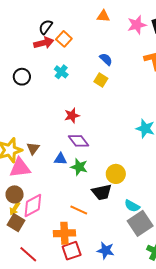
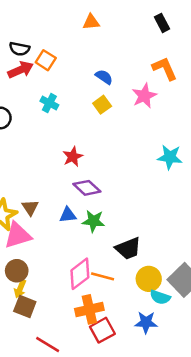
pink star: (137, 25) -> (144, 96), moved
black semicircle: (46, 27) -> (19, 49), turned -105
yellow square: (101, 80) -> (102, 105), turned 32
yellow circle: (116, 174) -> (149, 279), moved
pink diamond: (33, 205) -> (80, 274), moved
cyan semicircle: (132, 206) -> (160, 297), moved

